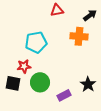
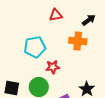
red star: (24, 66) -> (53, 67), moved

